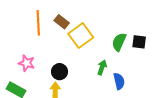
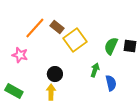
orange line: (38, 23) -> (35, 28), turned 45
pink star: (27, 63) -> (20, 55), moved

